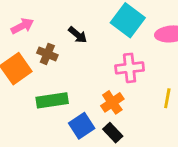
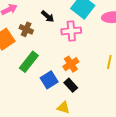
pink cross: (130, 68) -> (71, 31), moved
green rectangle: (52, 100) -> (29, 62), turned -45

